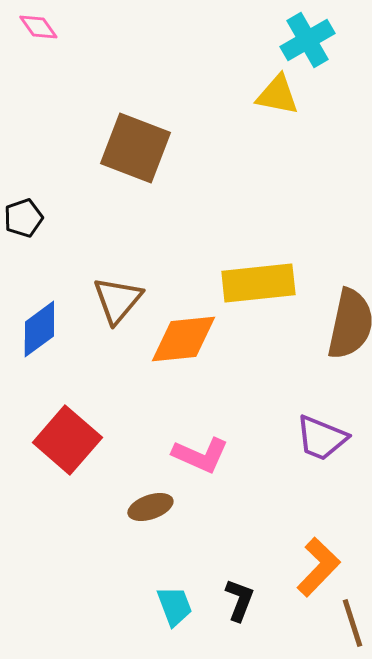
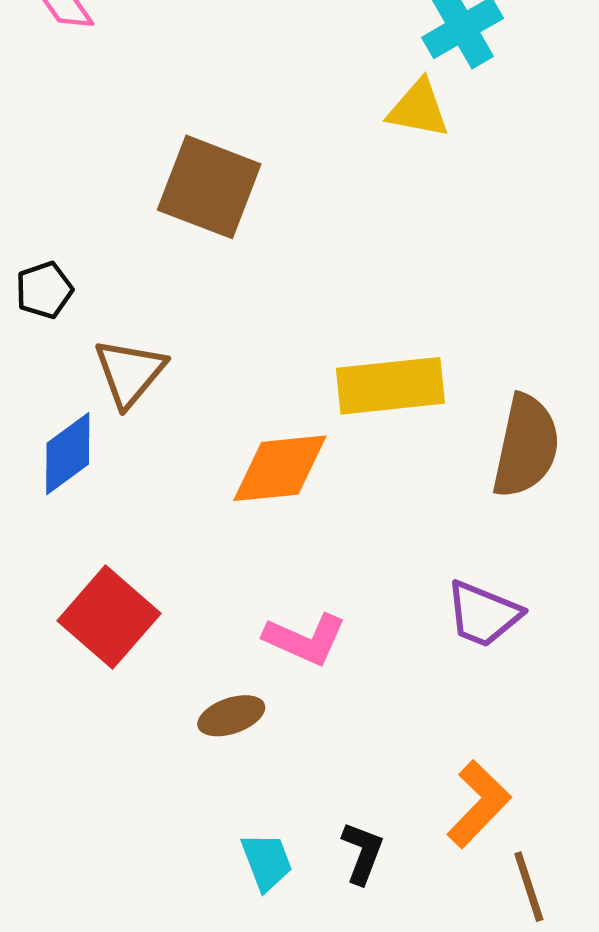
brown triangle: (117, 300) -> (130, 373), moved

